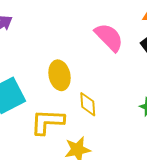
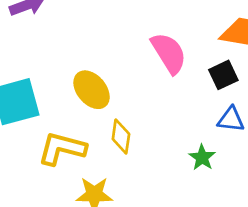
yellow ellipse: (59, 75) -> (92, 90), turned -40

